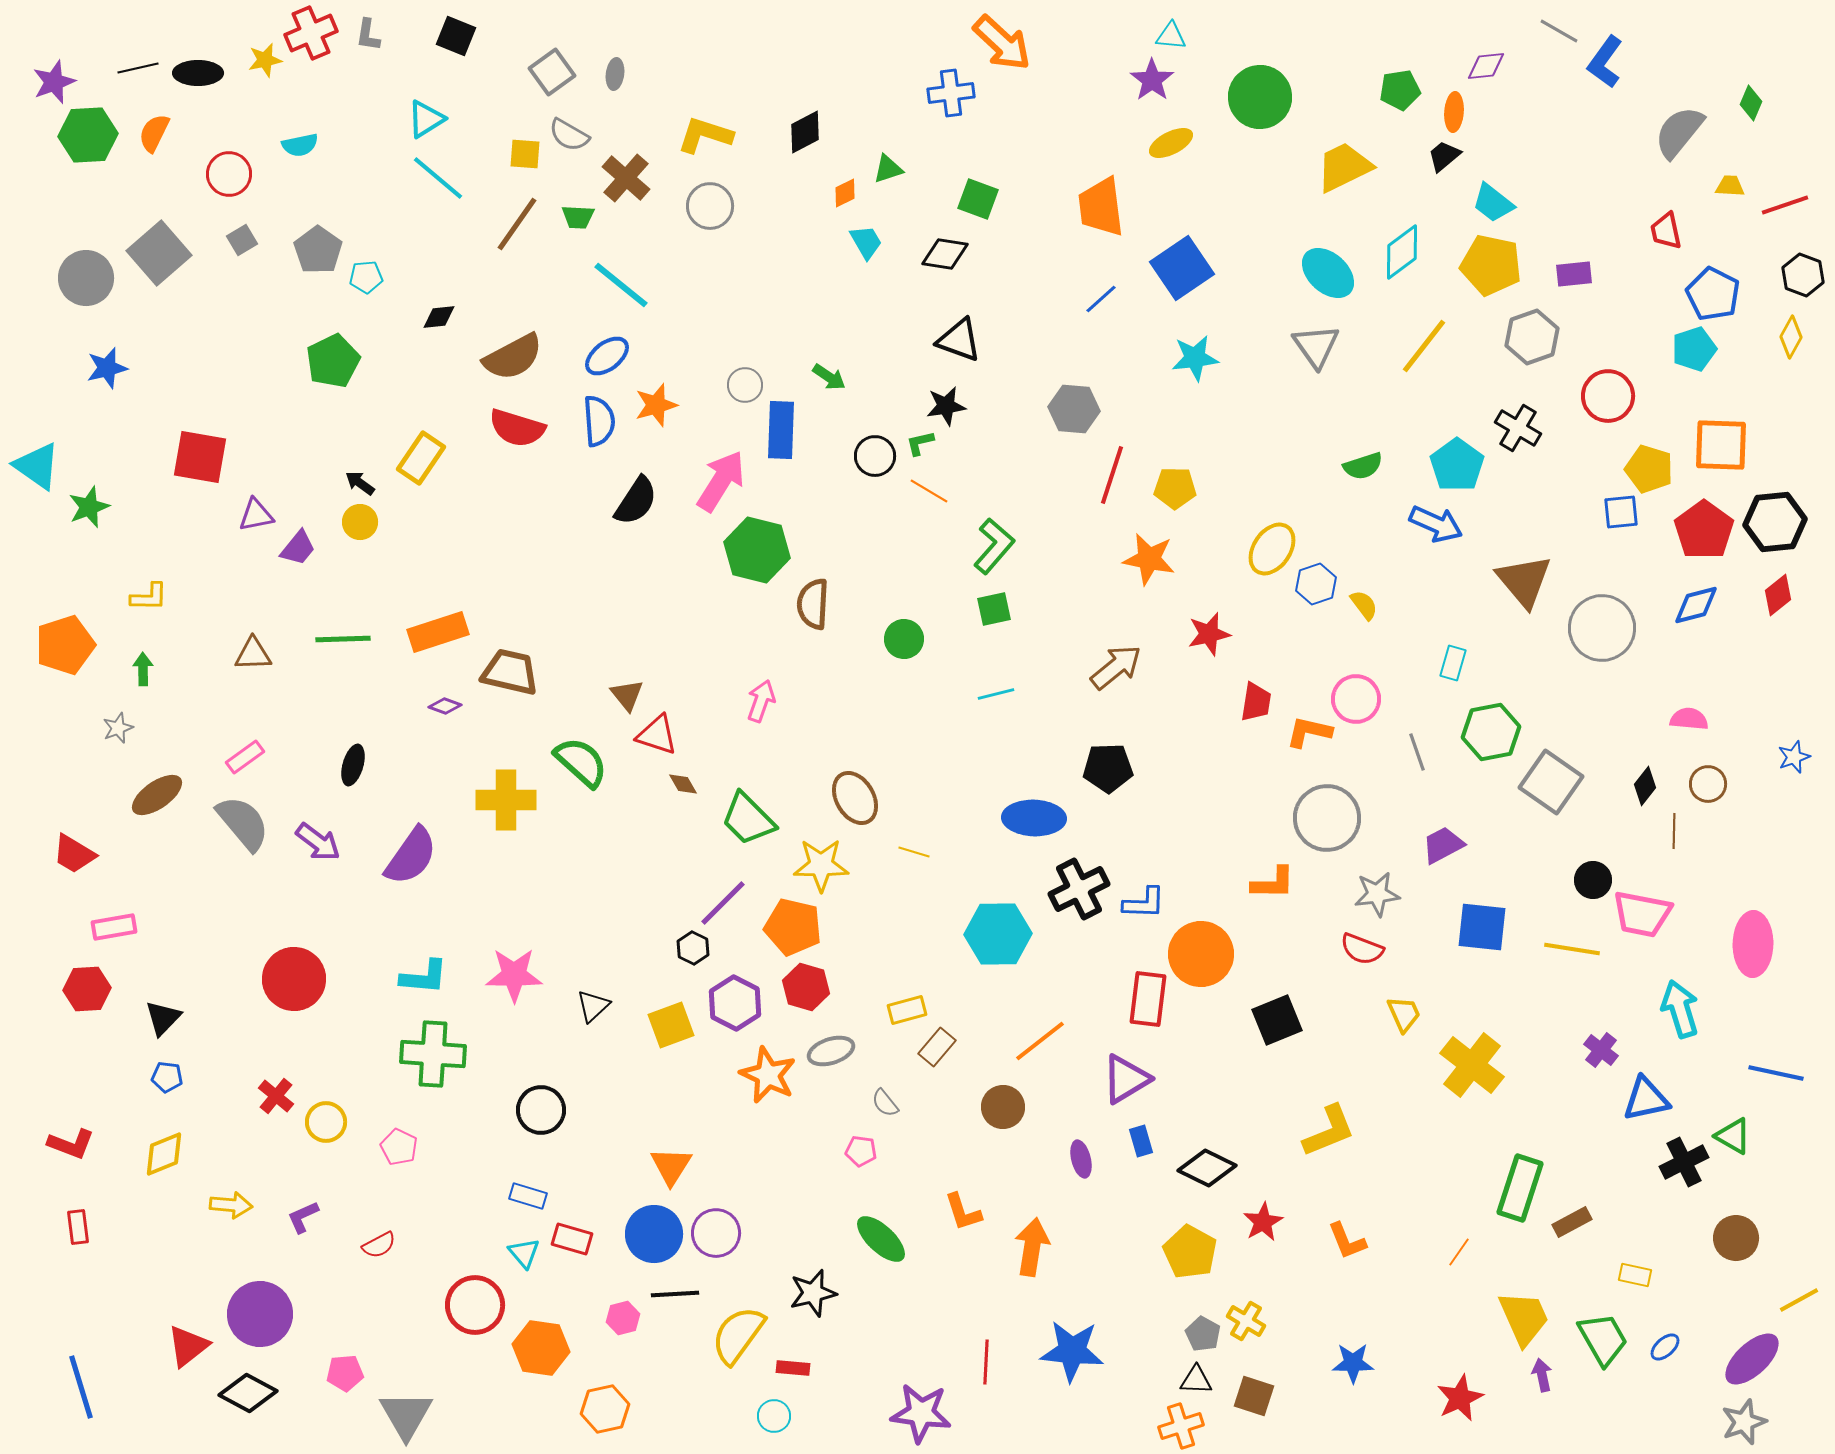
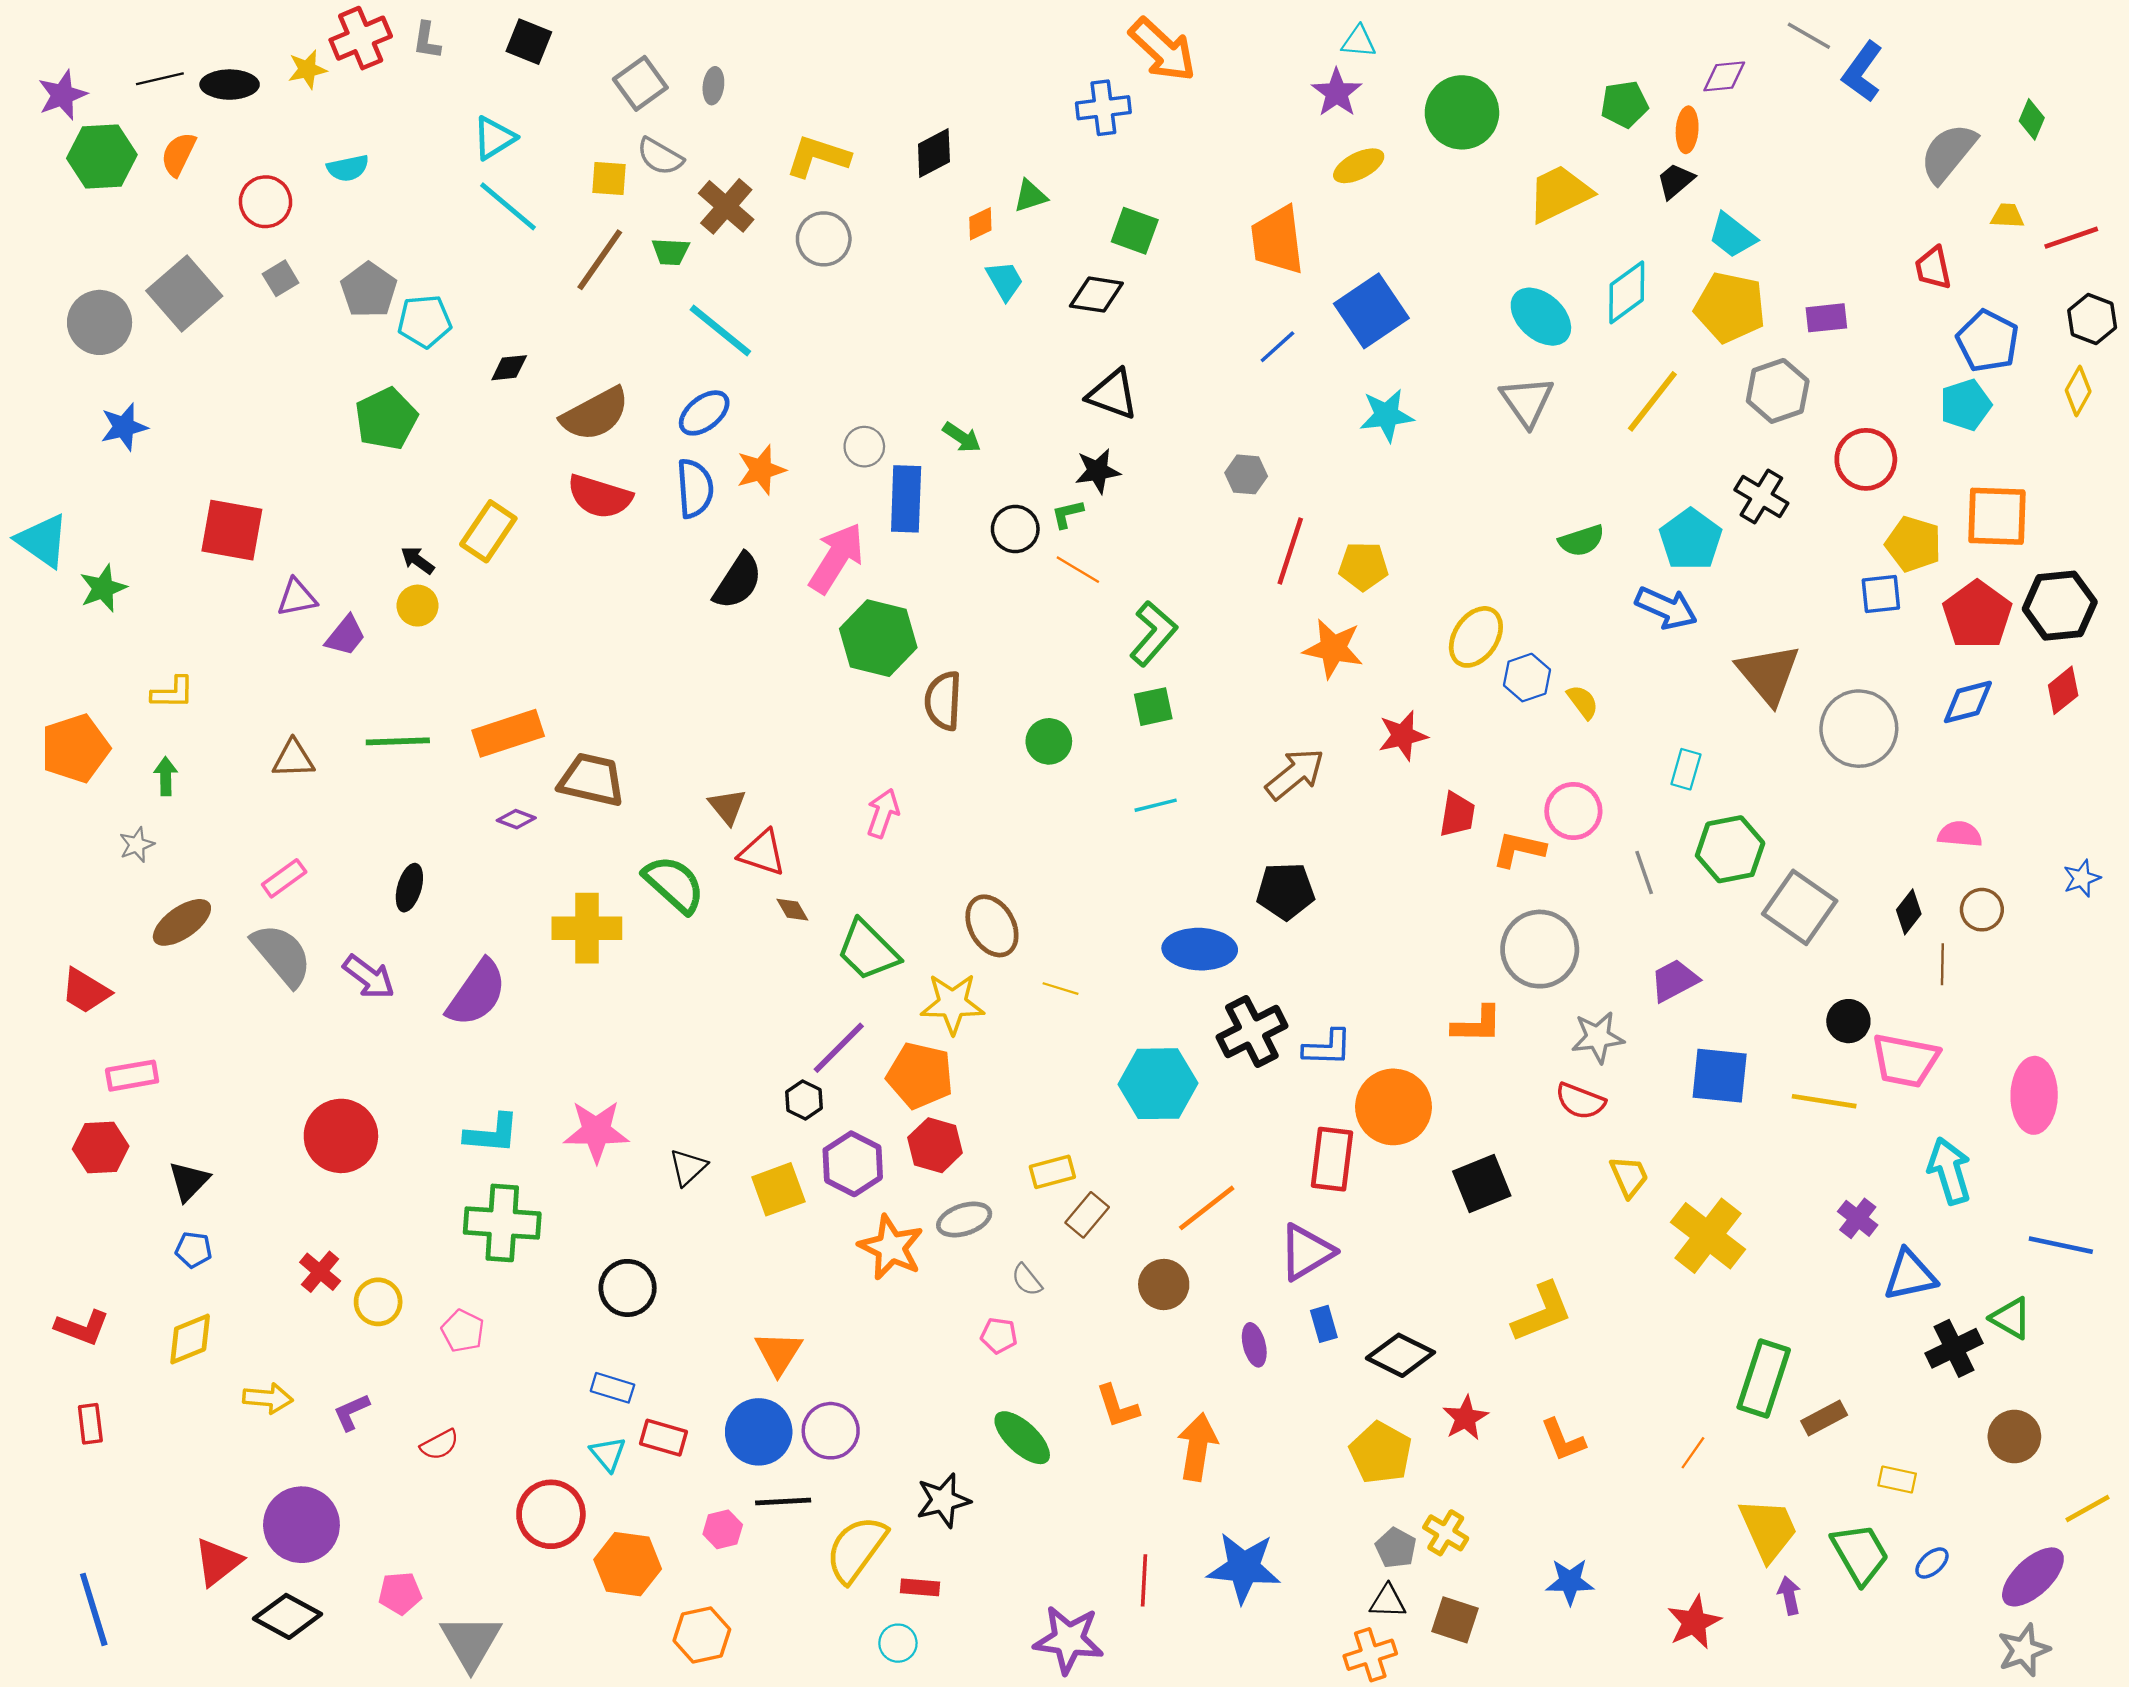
cyan pentagon: (366, 277) -> (424, 321), size x1.4
gray hexagon: (1074, 409) -> (1246, 474), size x0.7

